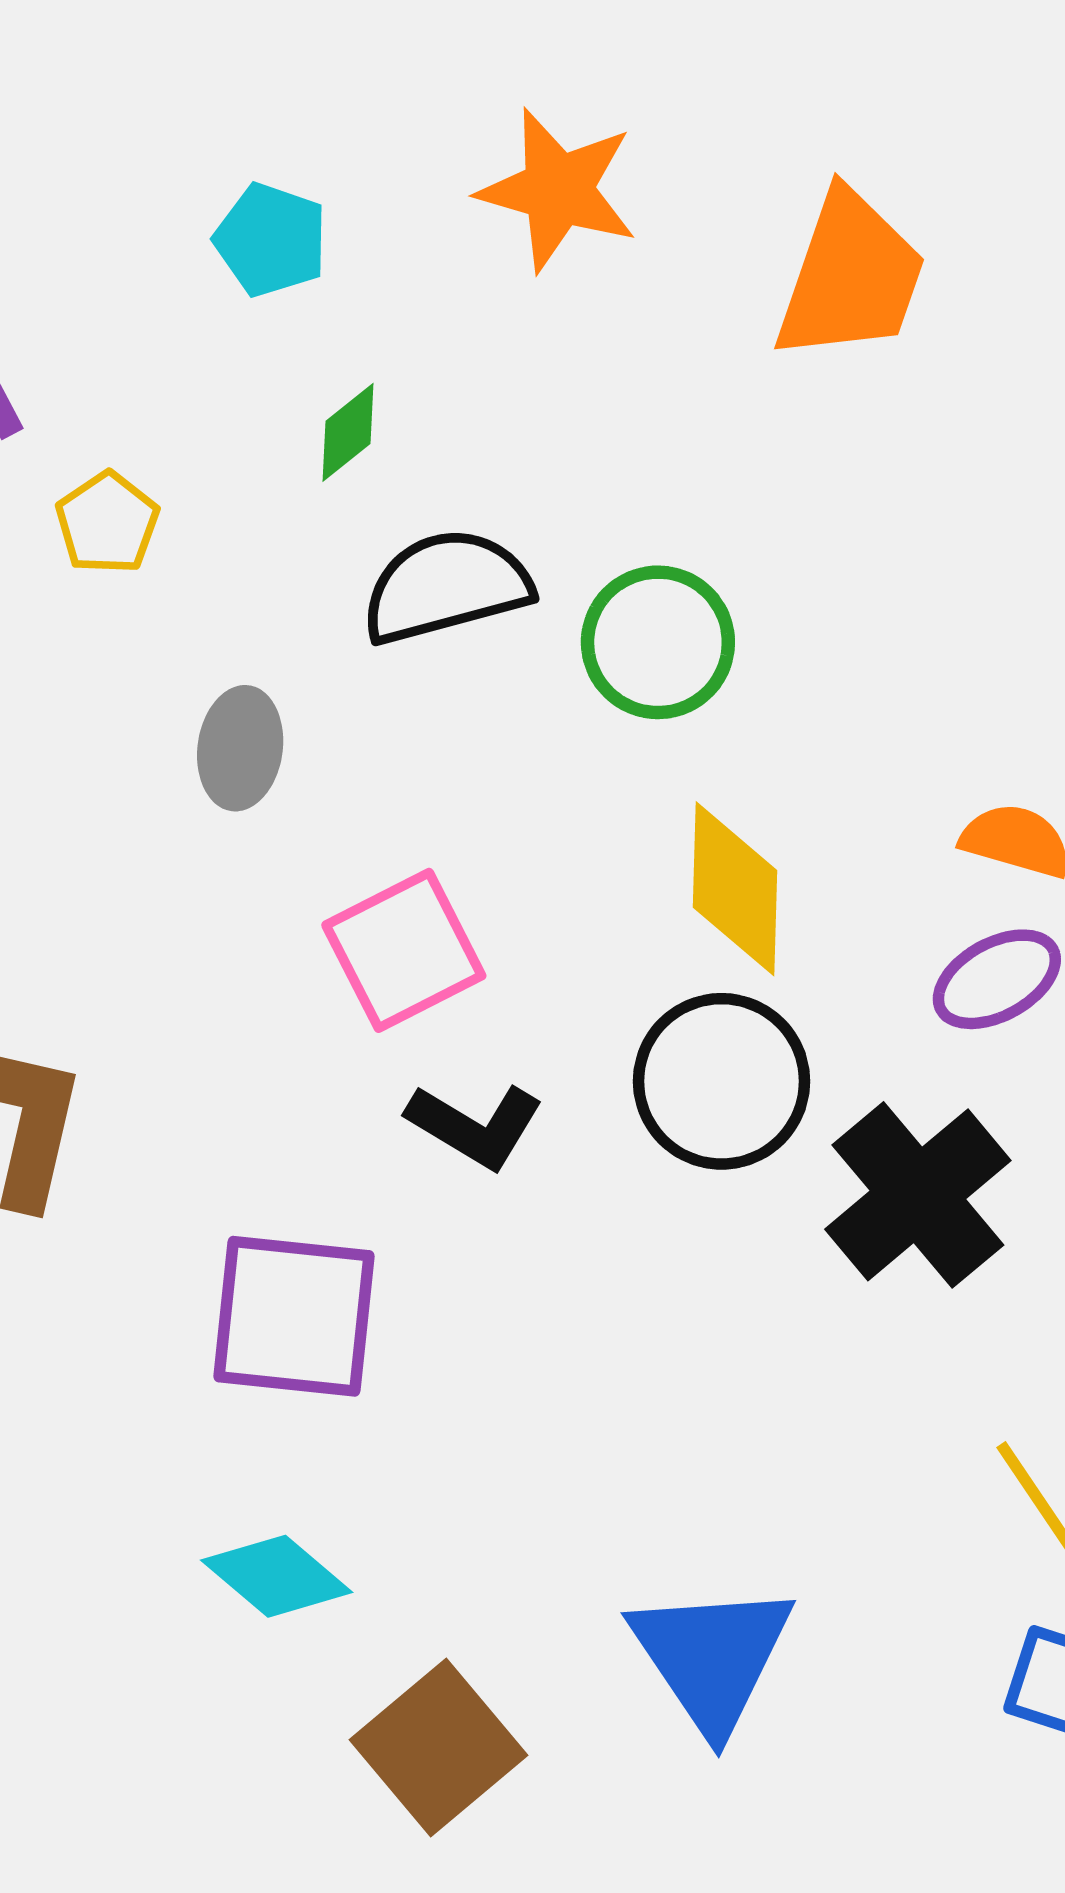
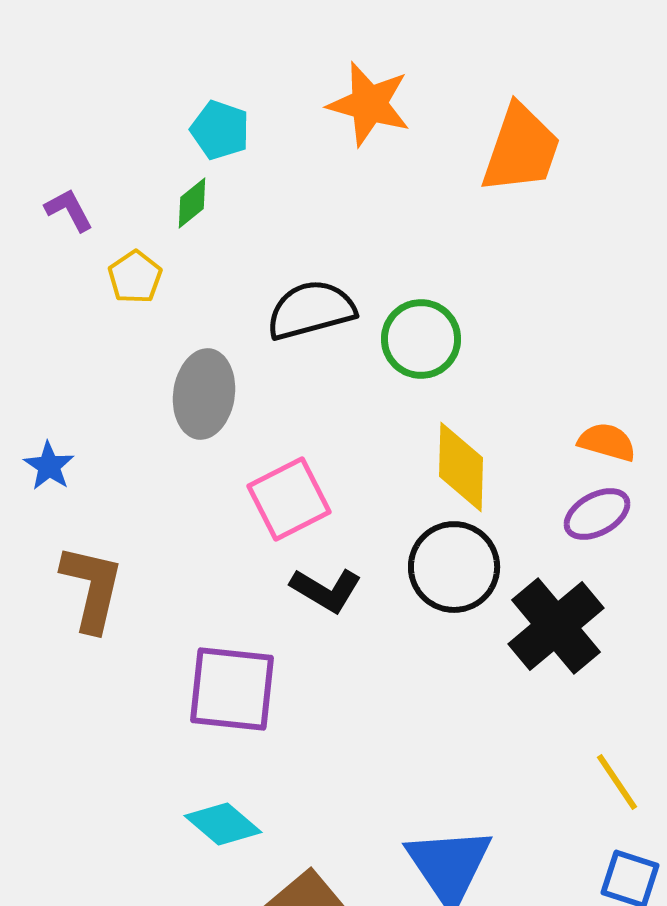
green diamond: (348, 432) -> (192, 203), moved
gray ellipse: (240, 748) -> (204, 394), size x1.4

